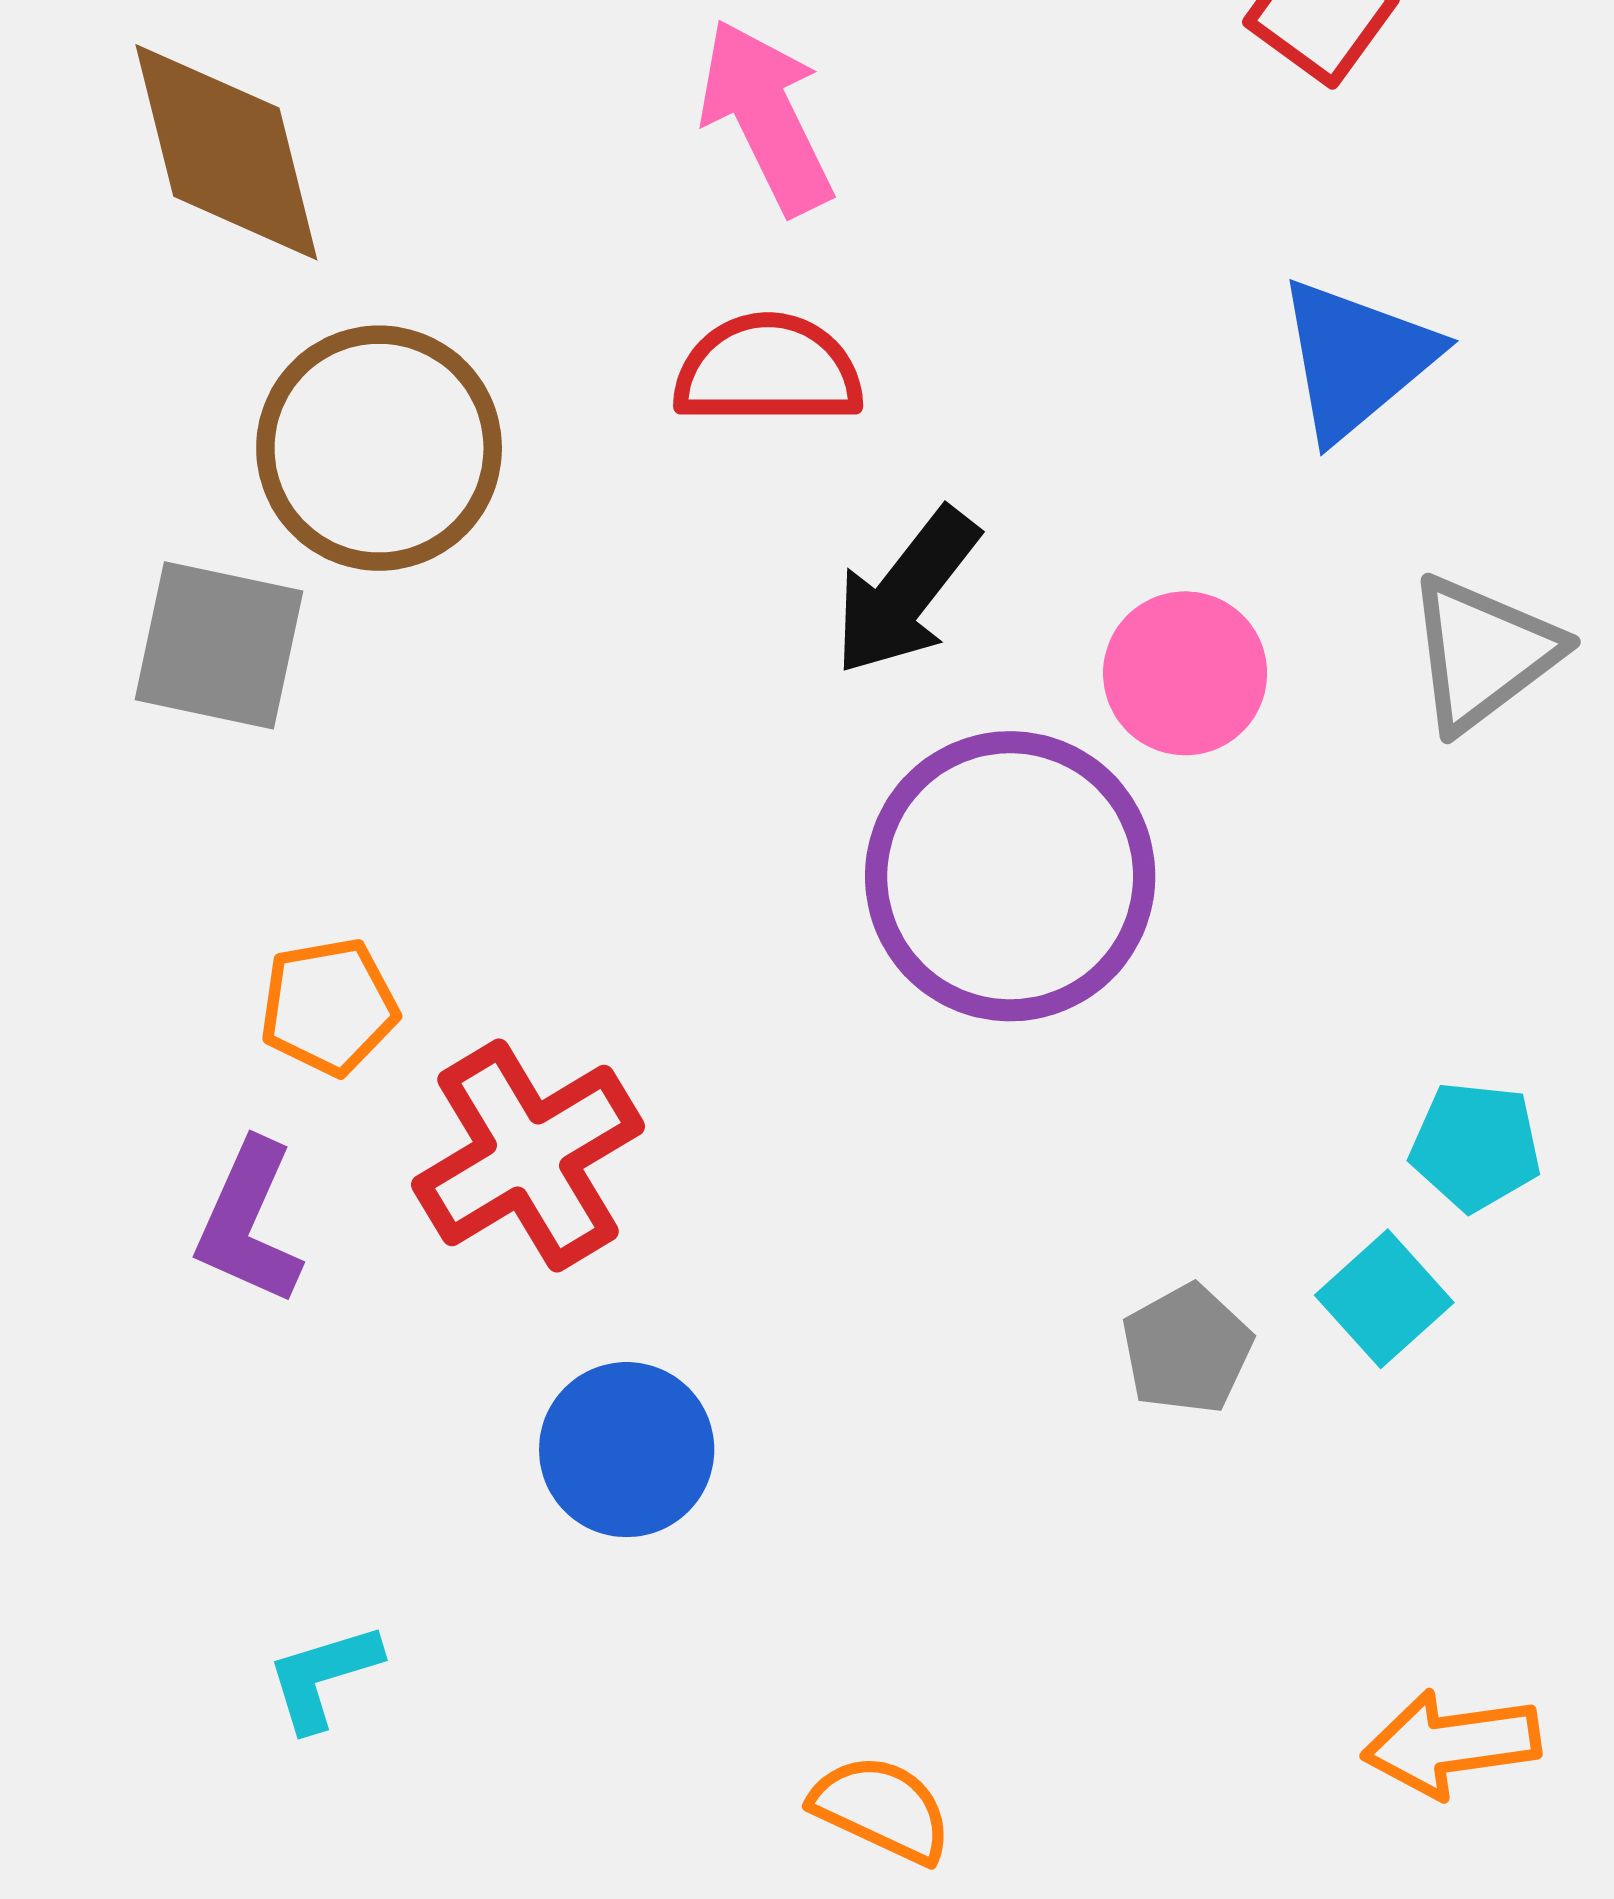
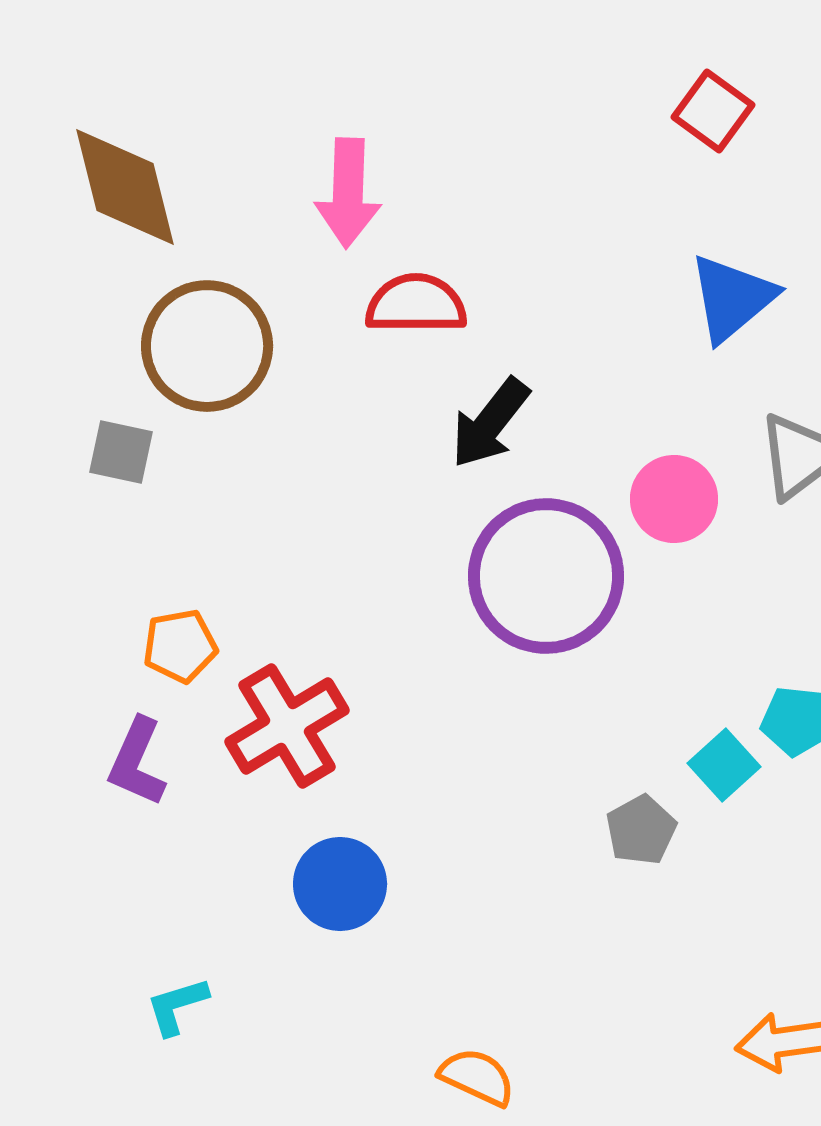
pink arrow: (766, 117) -> (348, 193), moved, turned -152
gray square: (219, 645) -> (121, 452), size x0.7
pink circle: (1185, 673) -> (674, 499), moved
cyan square: (1384, 1299) -> (724, 765), moved

